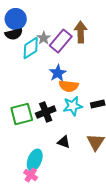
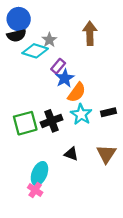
purple rectangle: (61, 41) -> (58, 66), moved, size x0.6
cyan diamond: (31, 48) -> (35, 51), turned 50
orange semicircle: (69, 86) -> (77, 92), turned -60
cyan star: (73, 106) -> (81, 114), turned -30

